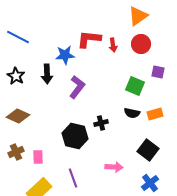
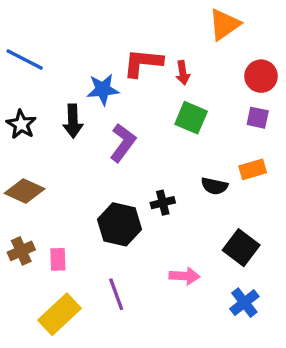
red circle: (141, 44) -> (261, 76), moved
green square: (135, 86) -> (191, 118), moved
orange rectangle: (155, 114) -> (253, 169), moved

